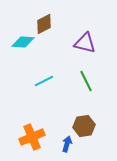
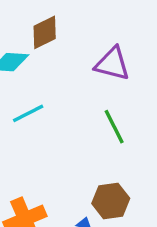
cyan line: (44, 81) -> (28, 113), moved

